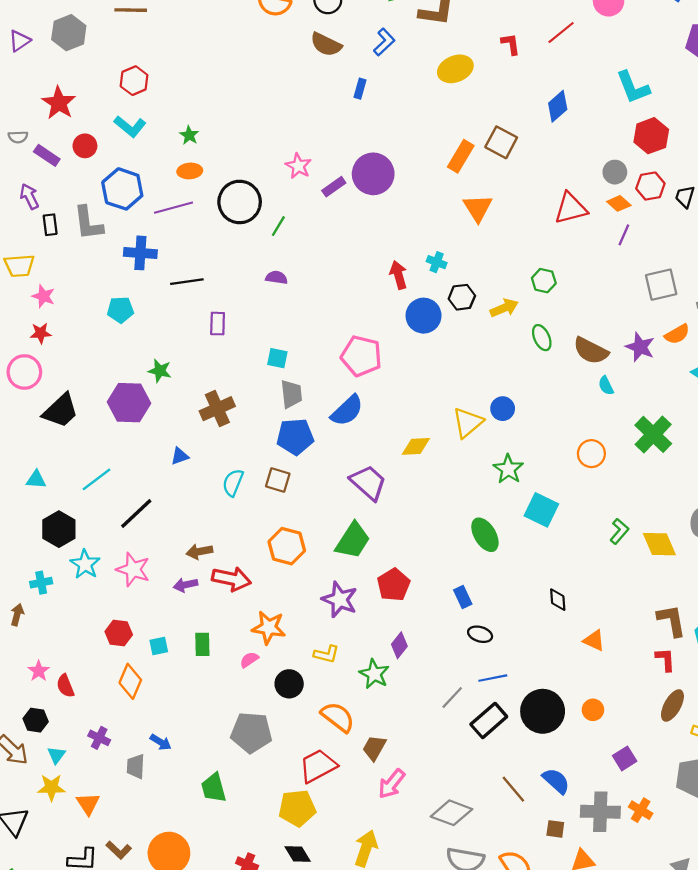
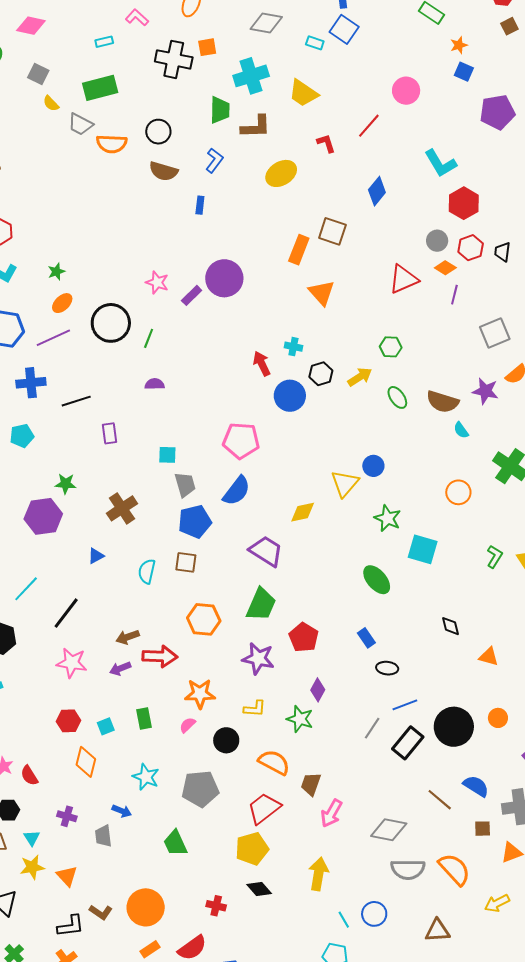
green star: (189, 135) -> (56, 272), turned 30
orange ellipse: (190, 171) -> (62, 303), turned -30
cyan star: (85, 564) -> (146, 777), moved

